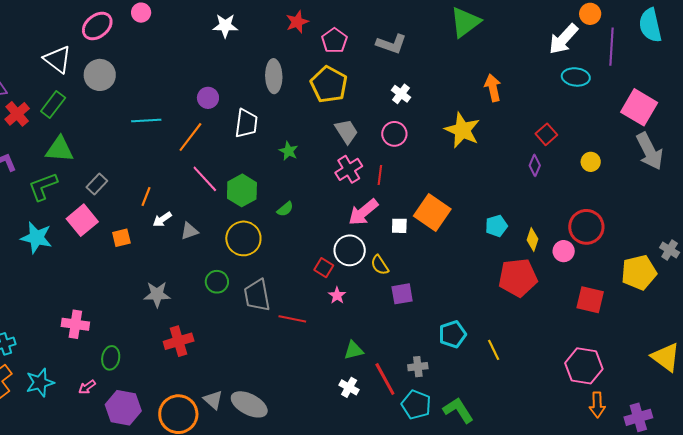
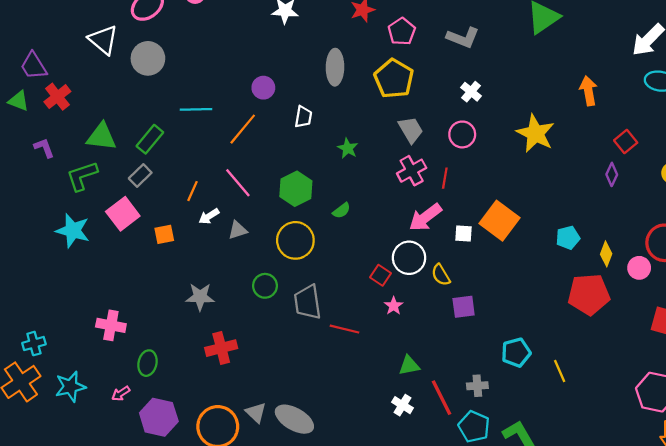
orange arrow: (493, 88) -> (588, 91), moved
green rectangle: (53, 104) -> (150, 139), moved
white trapezoid: (246, 123) -> (303, 117), size x0.7
pink line: (205, 179) -> (238, 183), moved

